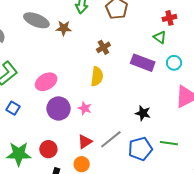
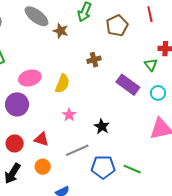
yellow semicircle: (97, 76) -> (62, 84), moved
purple circle: (59, 108) -> (17, 104), moved
pink star: (85, 108) -> (69, 115), moved
black star: (143, 113) -> (102, 126), moved
red triangle: (85, 142) -> (41, 139), moved, turned 35

